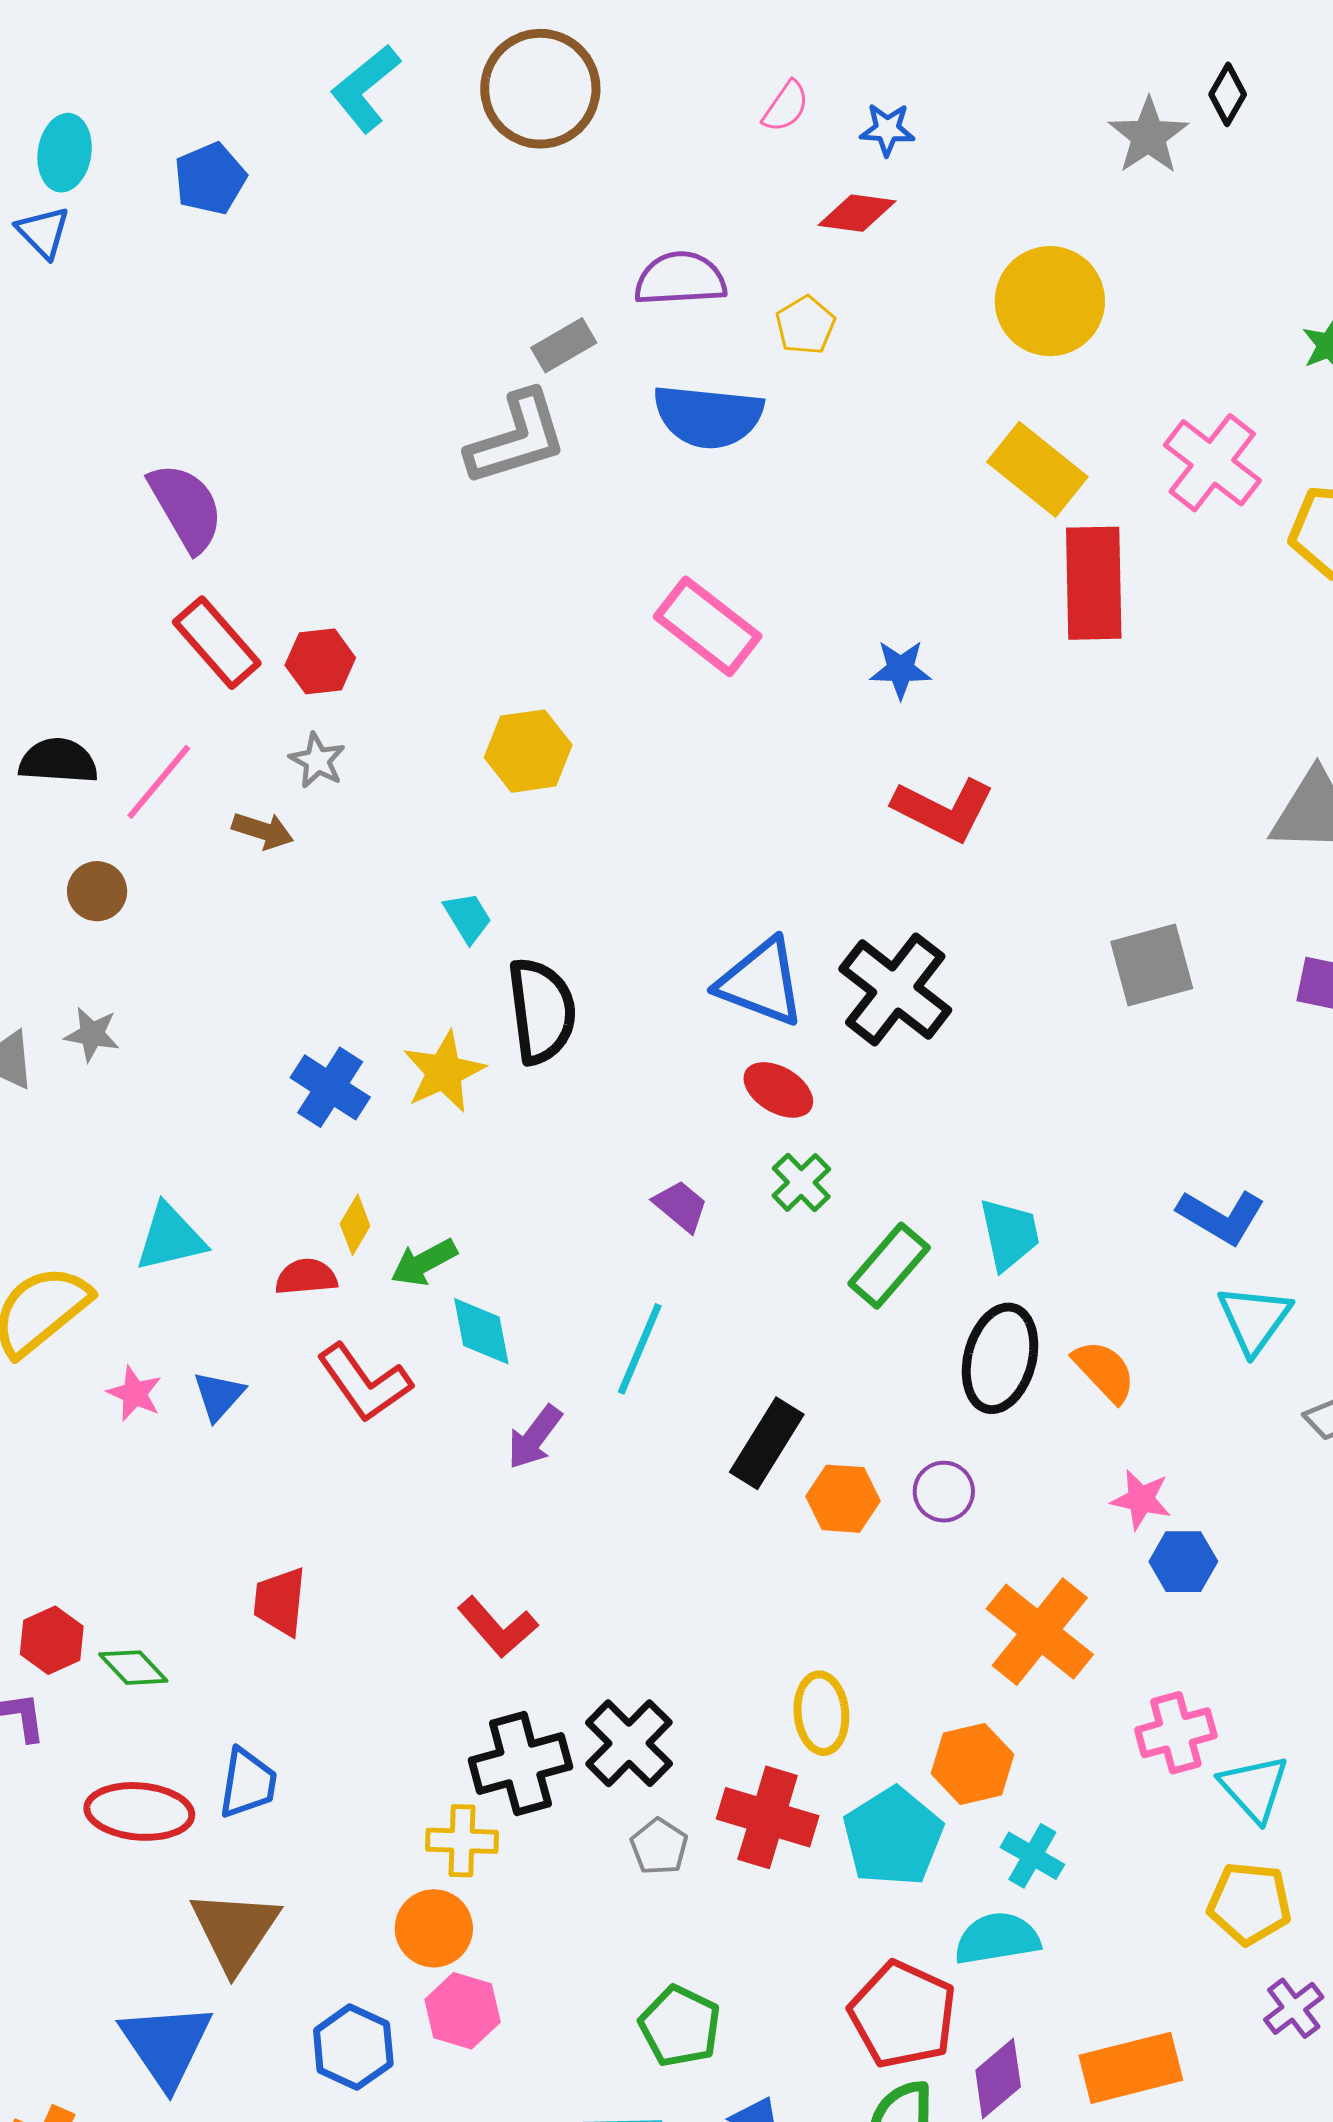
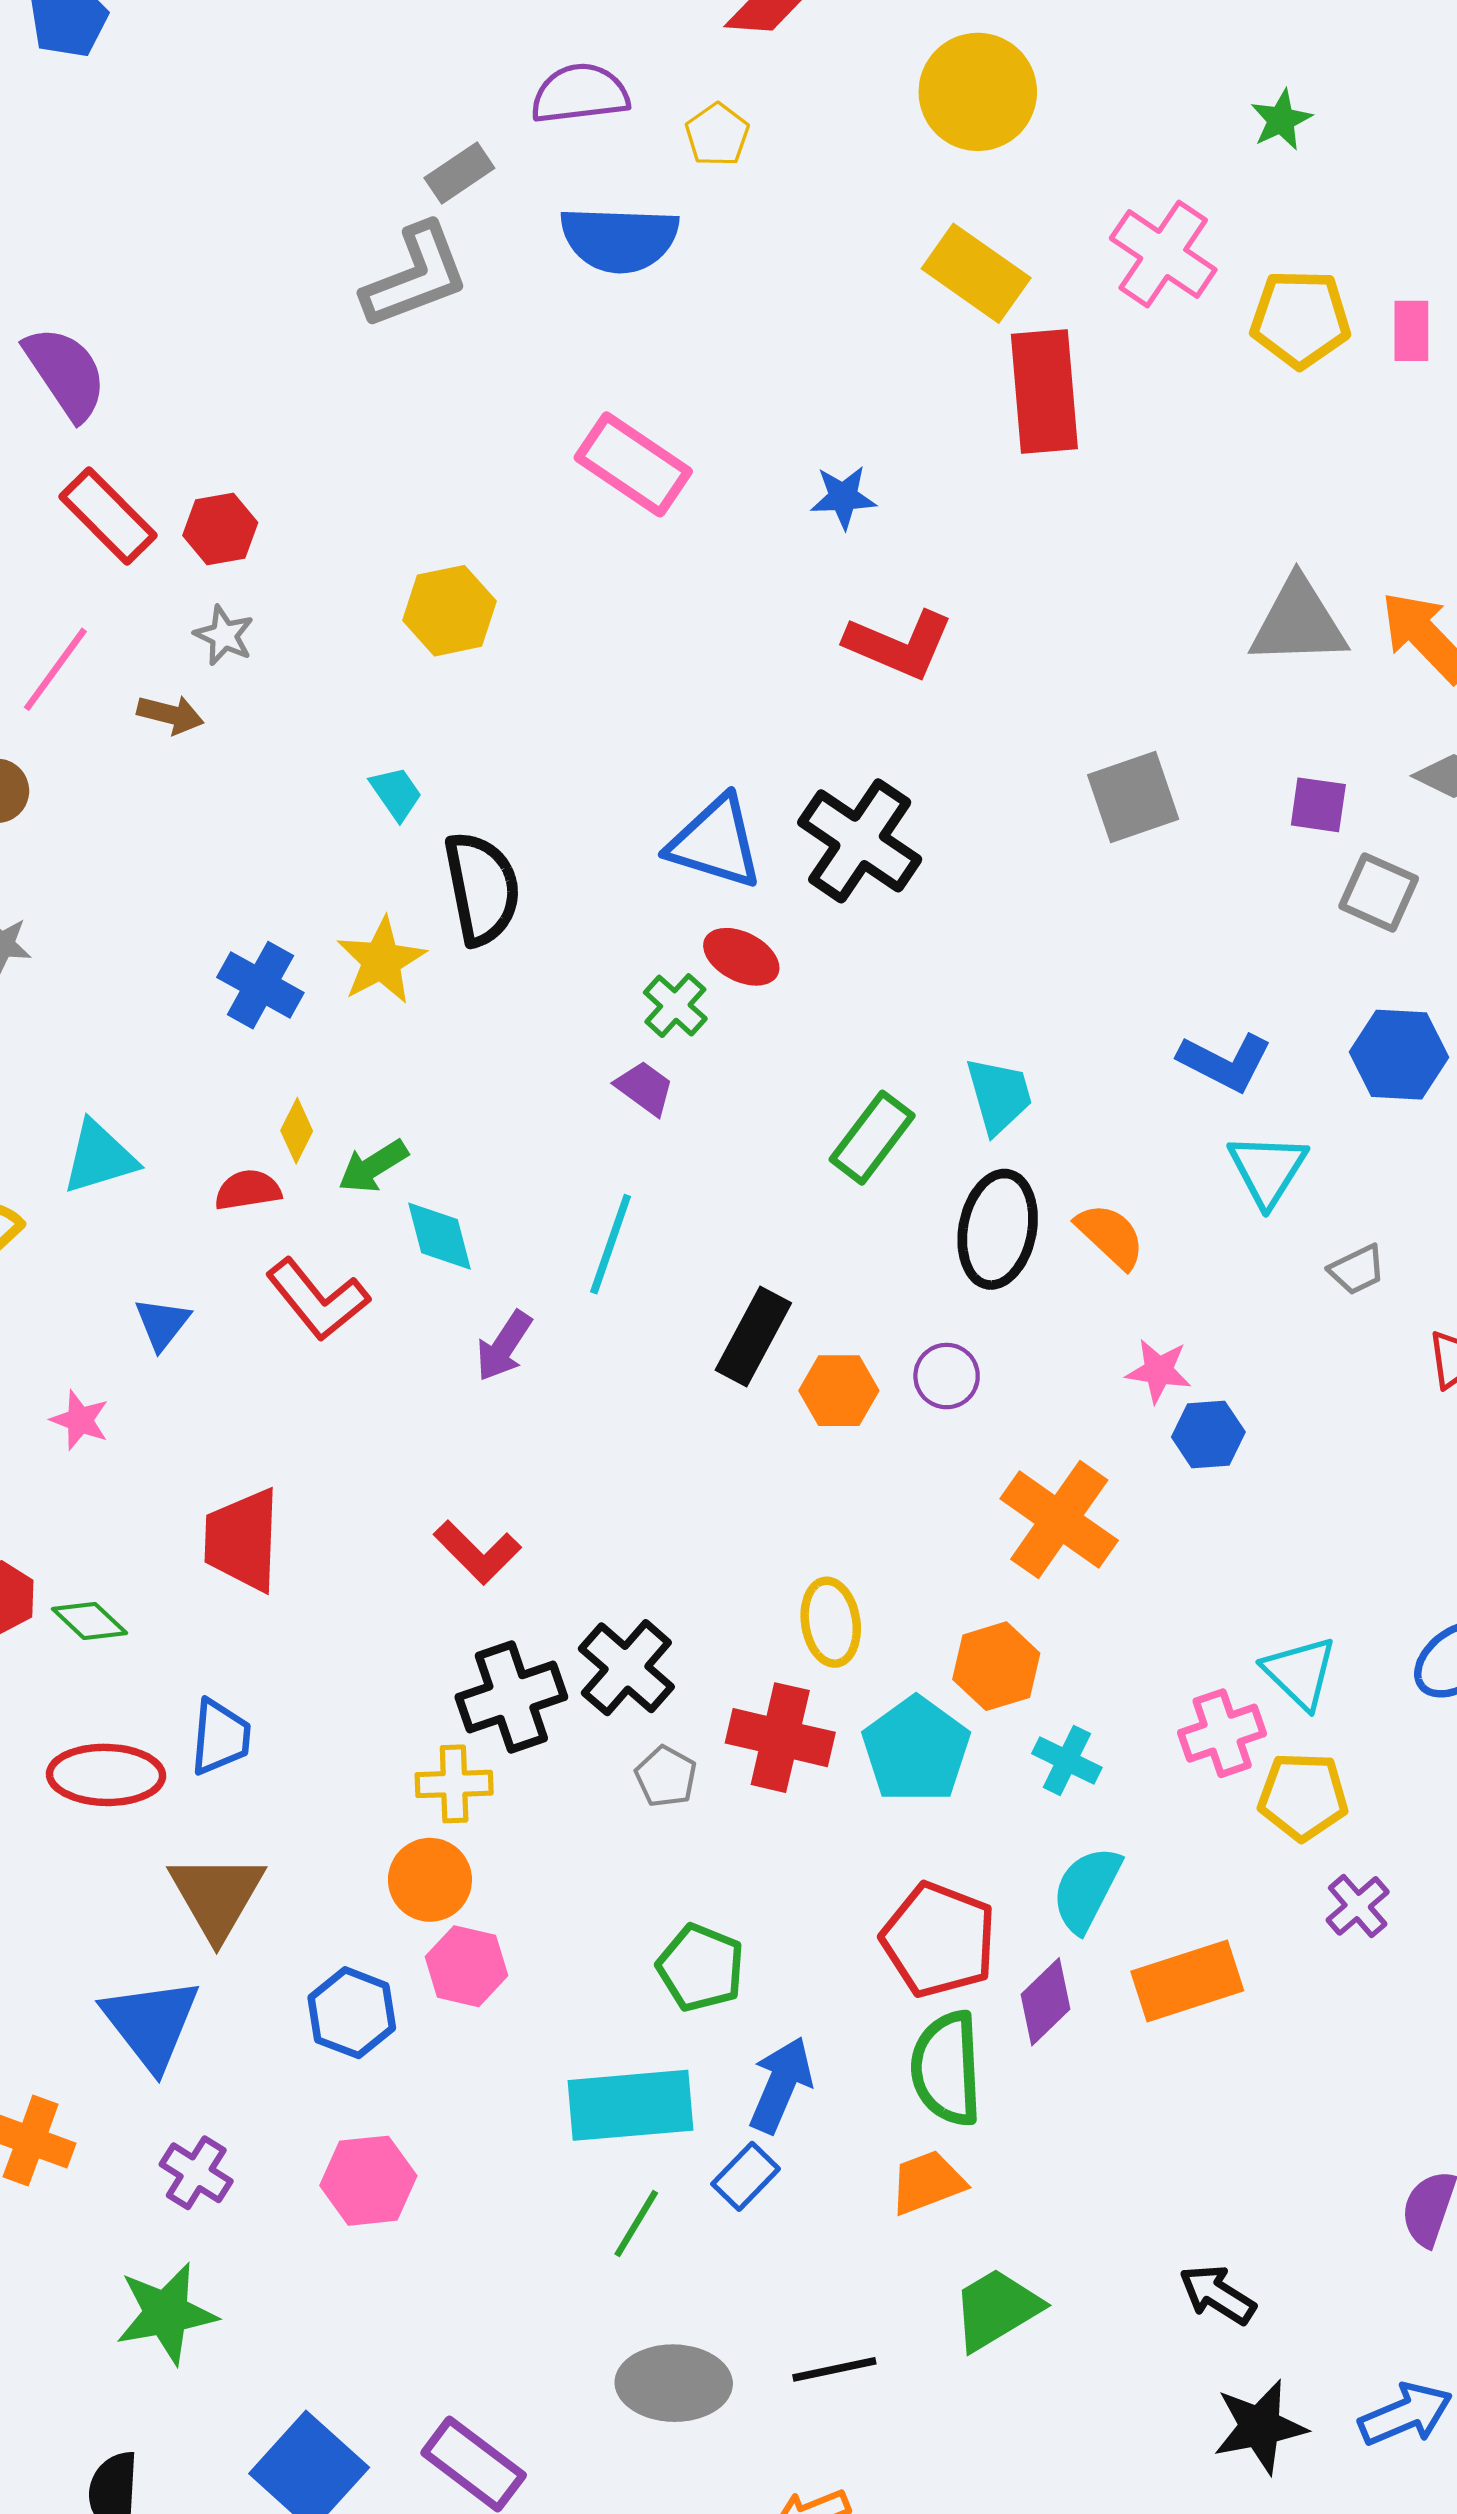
green cross: (801, 1182) -> (675, 1006), moved
pink star: (135, 1393) -> (80, 1420), moved
red trapezoid: (280, 1601) -> (242, 1540), size x1.4
pink cross: (1176, 1733) -> (1222, 1733), moved
cyan semicircle: (997, 1939) -> (1087, 1889), moved, turned -50

